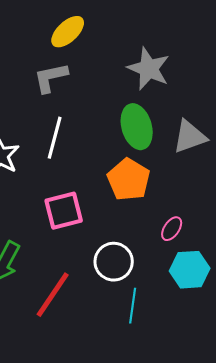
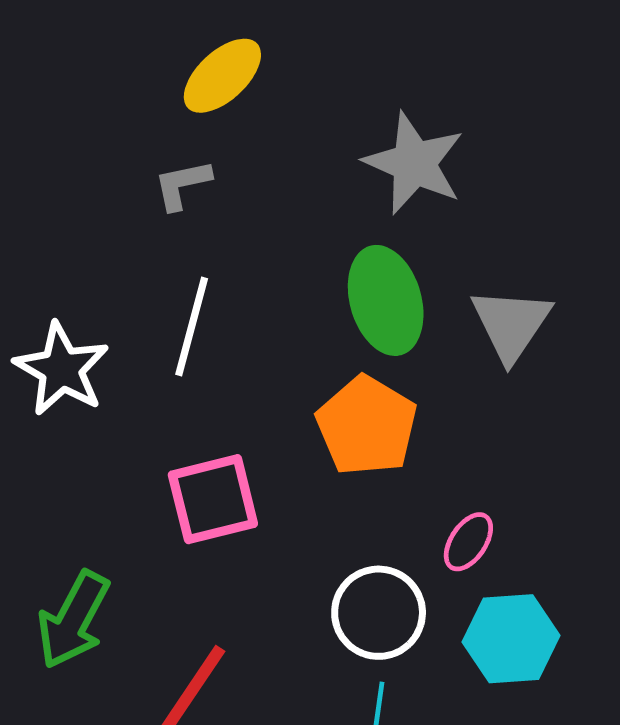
gray L-shape: (51, 78) -> (182, 185), size x0.7
gray triangle: (190, 137) -> (511, 324), turned -36
white circle: (114, 262) -> (379, 613), moved

